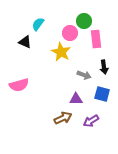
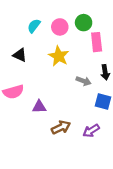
pink circle: (70, 33) -> (60, 27), moved
black triangle: (25, 42) -> (20, 55), moved
purple triangle: (76, 99) -> (39, 107), moved

